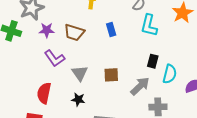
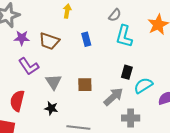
cyan semicircle: (170, 74) -> (143, 85), turned -138

